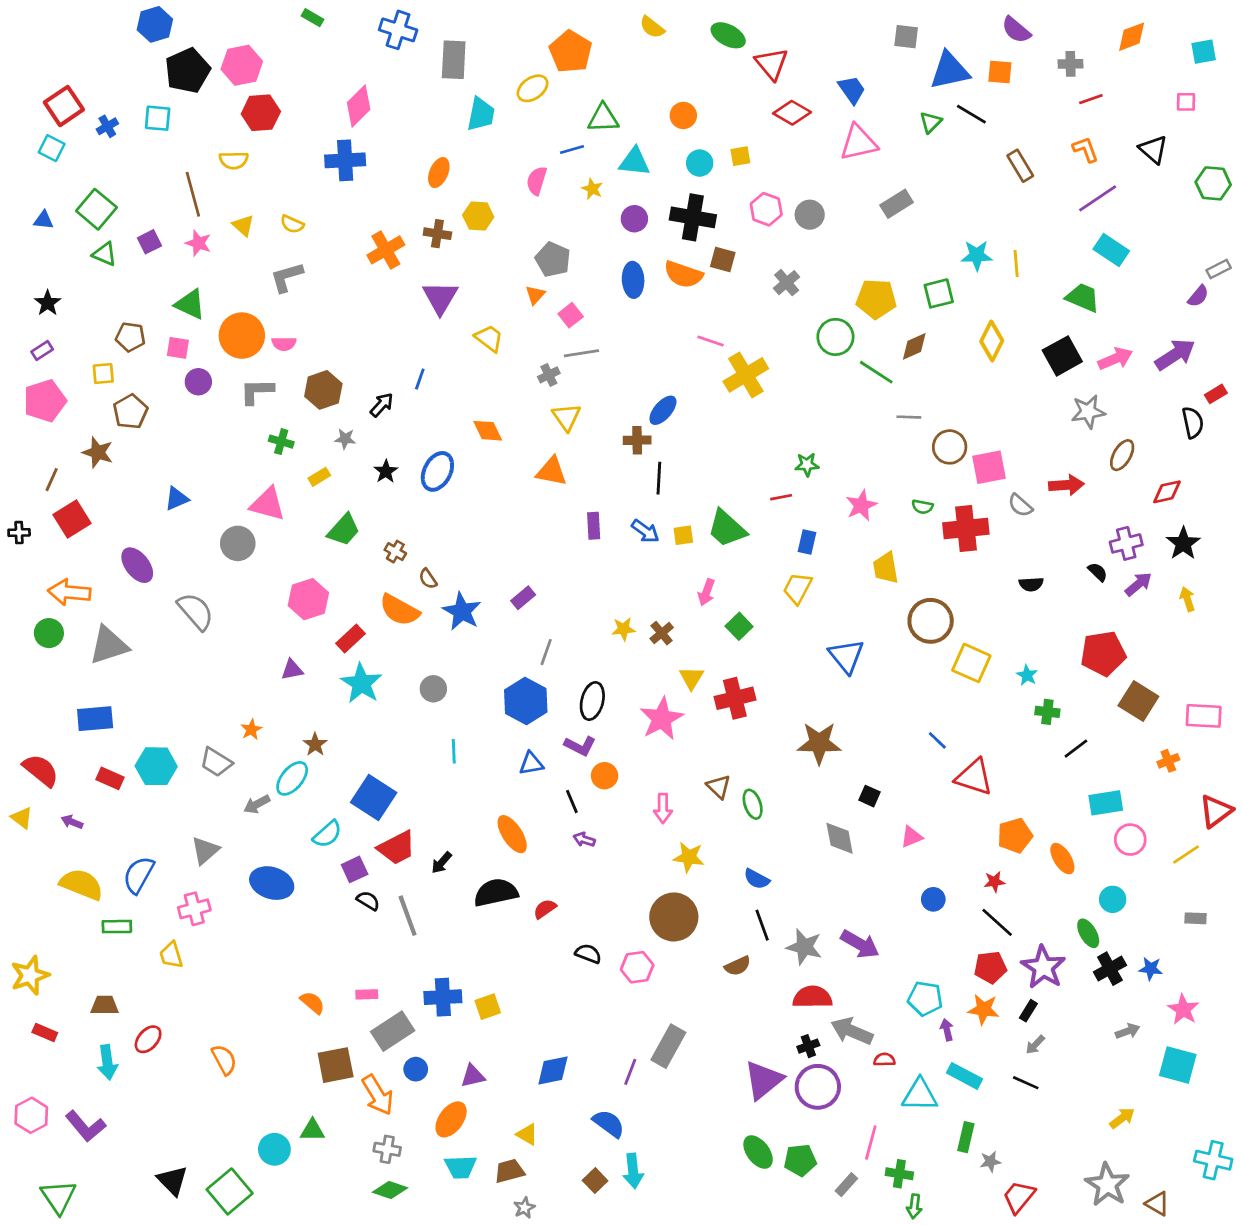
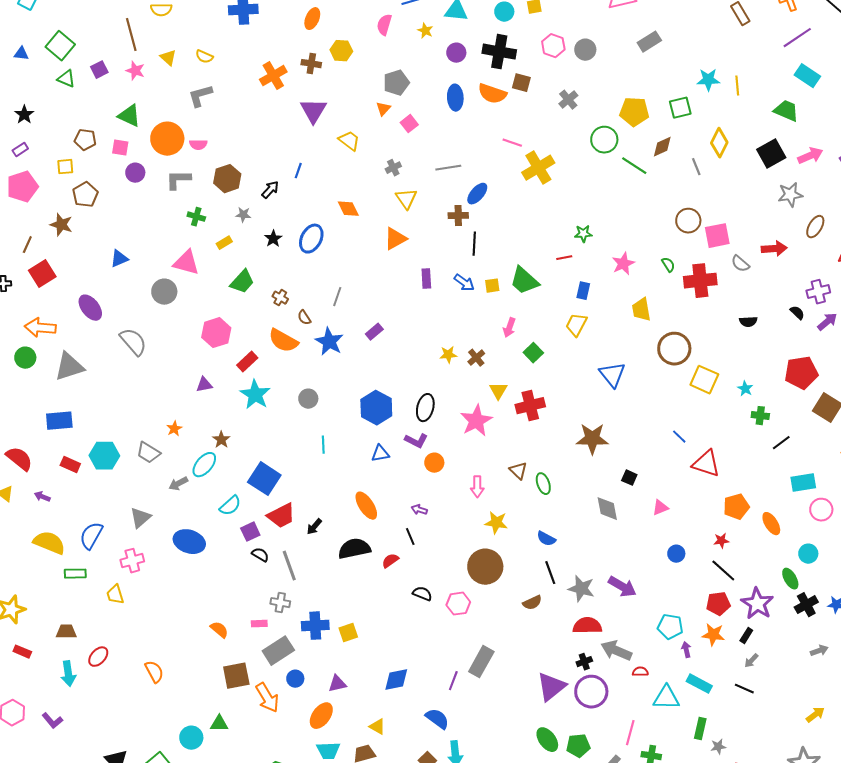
gray pentagon: (553, 259) -> (396, 83), turned 30
gray line: (581, 353) -> (448, 168), moved
gray line: (909, 417) -> (696, 167), moved, turned 66
orange triangle: (552, 471) -> (395, 239), turned -40
green semicircle: (922, 507) -> (668, 265), turned -133
gray line: (546, 652) -> (337, 297), moved
black line: (572, 802) -> (410, 537), moved
purple L-shape: (86, 1126) -> (52, 721), size x0.7
gray cross: (387, 1149) -> (280, 603), moved

